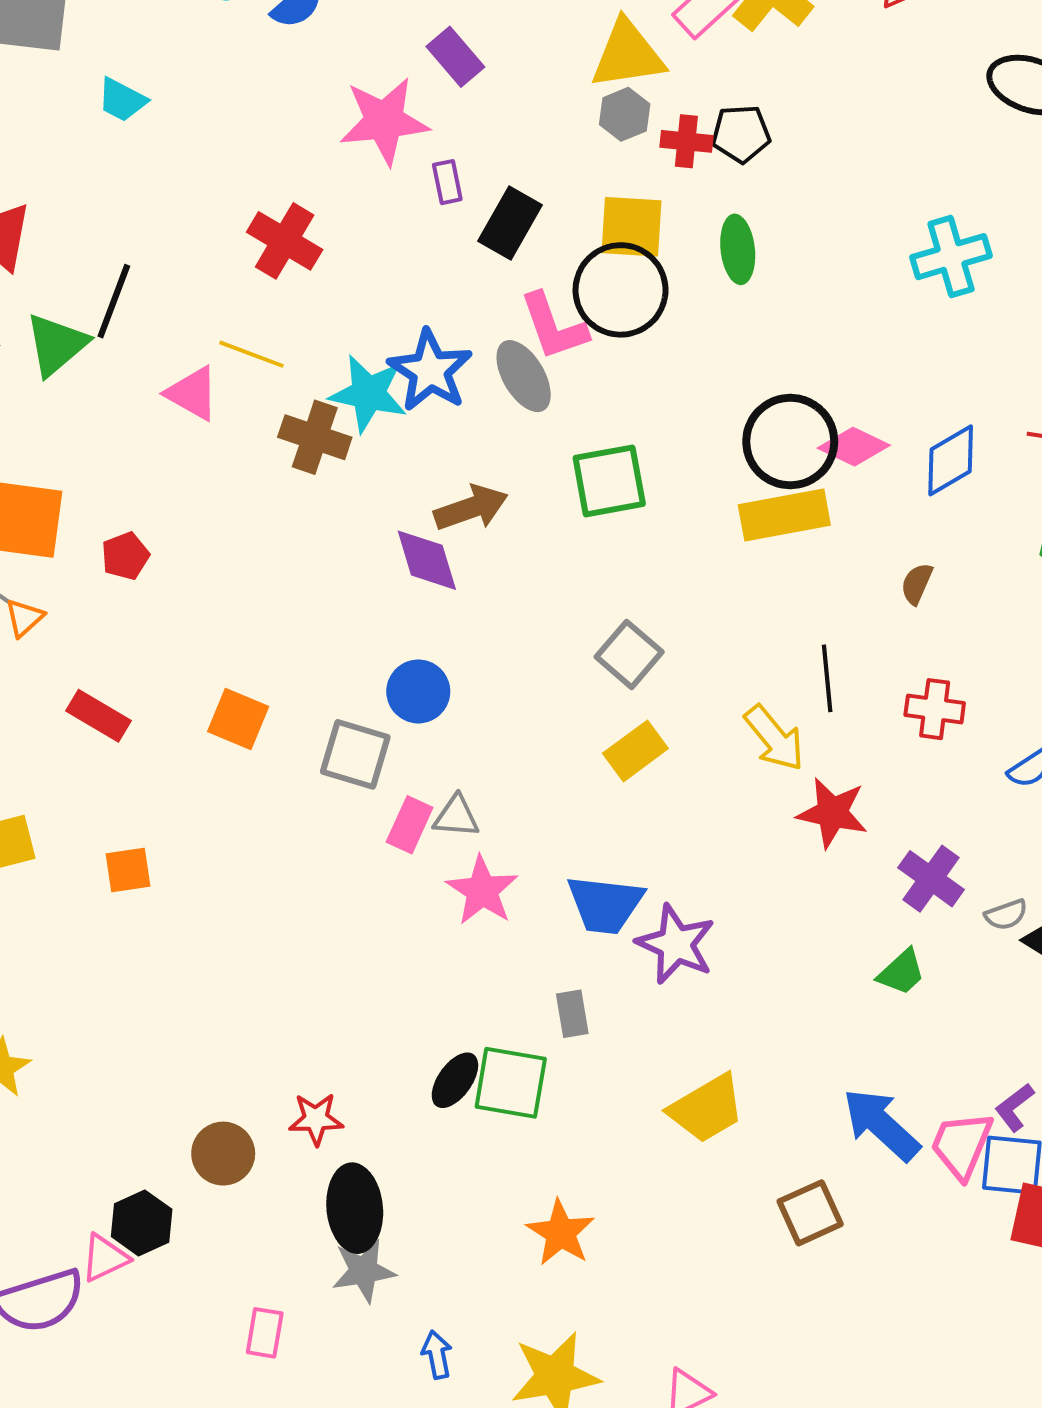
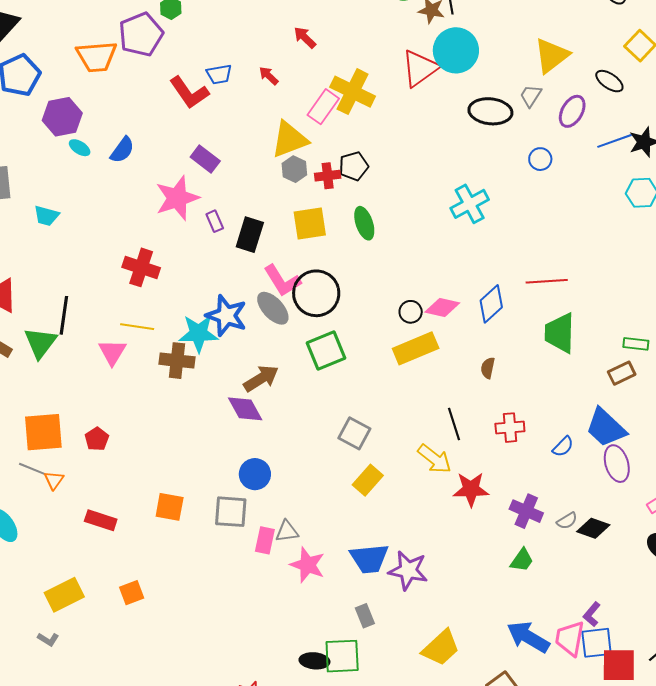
black circle: (621, 290) -> (316, 293), moved
pink triangle: (192, 393) -> (112, 352), turned 44
black circle: (790, 442) -> (411, 312), size x0.5
black ellipse: (455, 1080) -> (314, 661), turned 72

